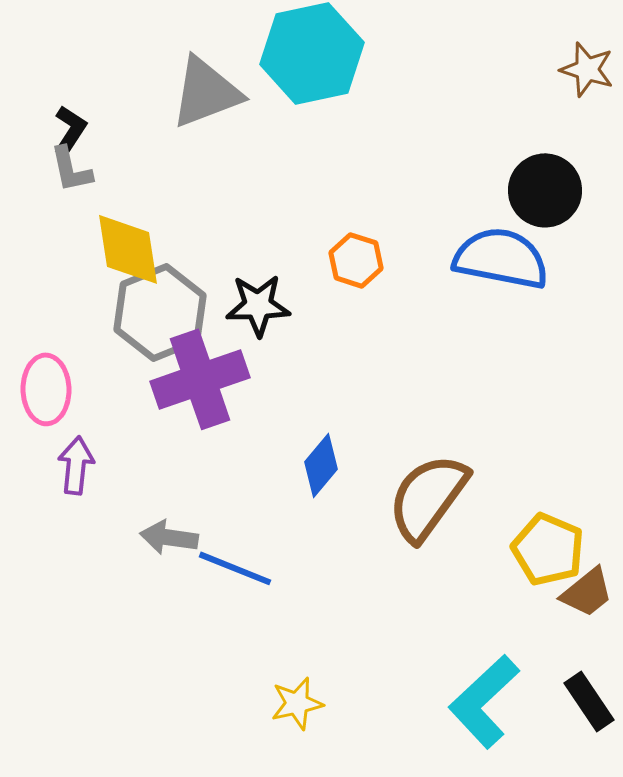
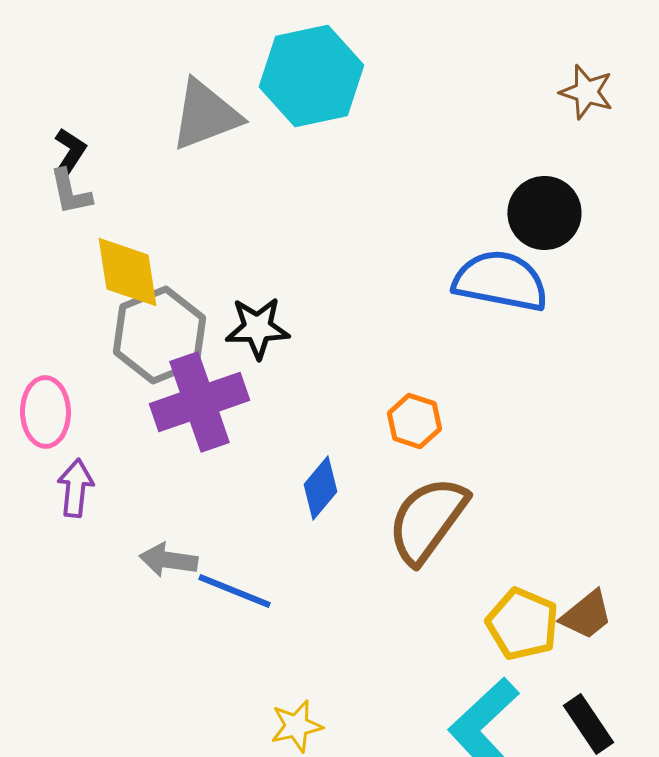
orange hexagon: (356, 260) -> (414, 421), moved
yellow pentagon: (548, 549) -> (522, 624), moved

